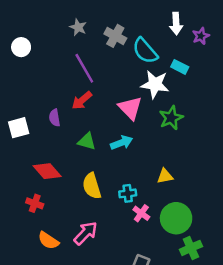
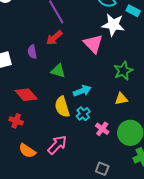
green star: (171, 118) -> (123, 71), moved
cyan arrow: (122, 143) -> (82, 91), moved
cyan cross: (128, 193) -> (83, 114), moved, turned -32

